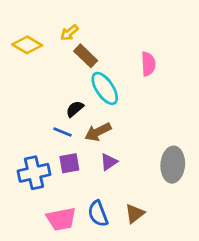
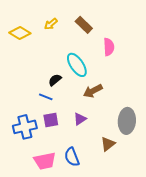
brown rectangle: (86, 56) -> (84, 25), moved
brown arrow: (98, 132) -> (93, 91), moved
brown triangle: (135, 214) -> (108, 144), moved

